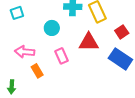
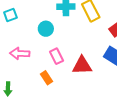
red triangle: (89, 42) -> (82, 65), moved
orange rectangle: (37, 71) -> (47, 78), moved

